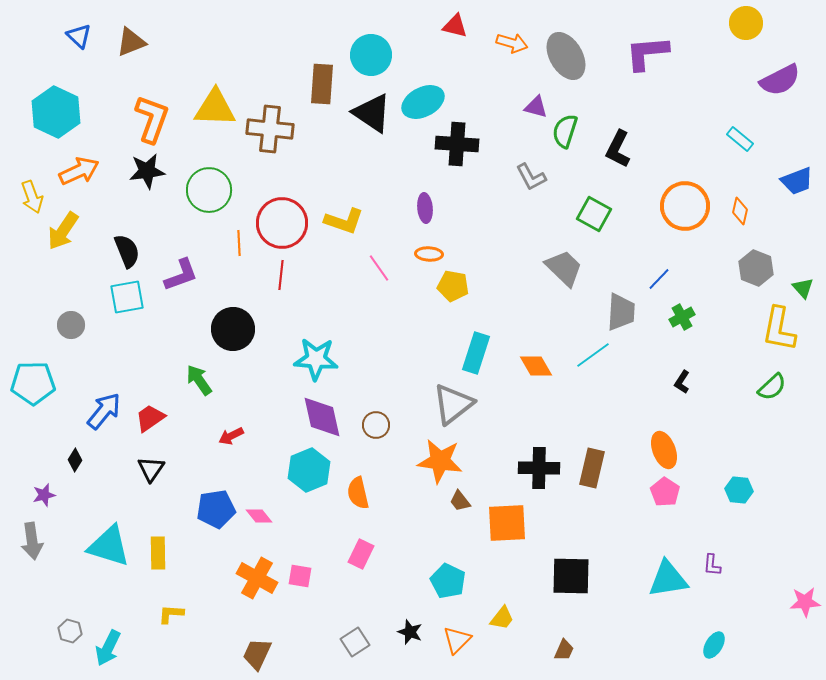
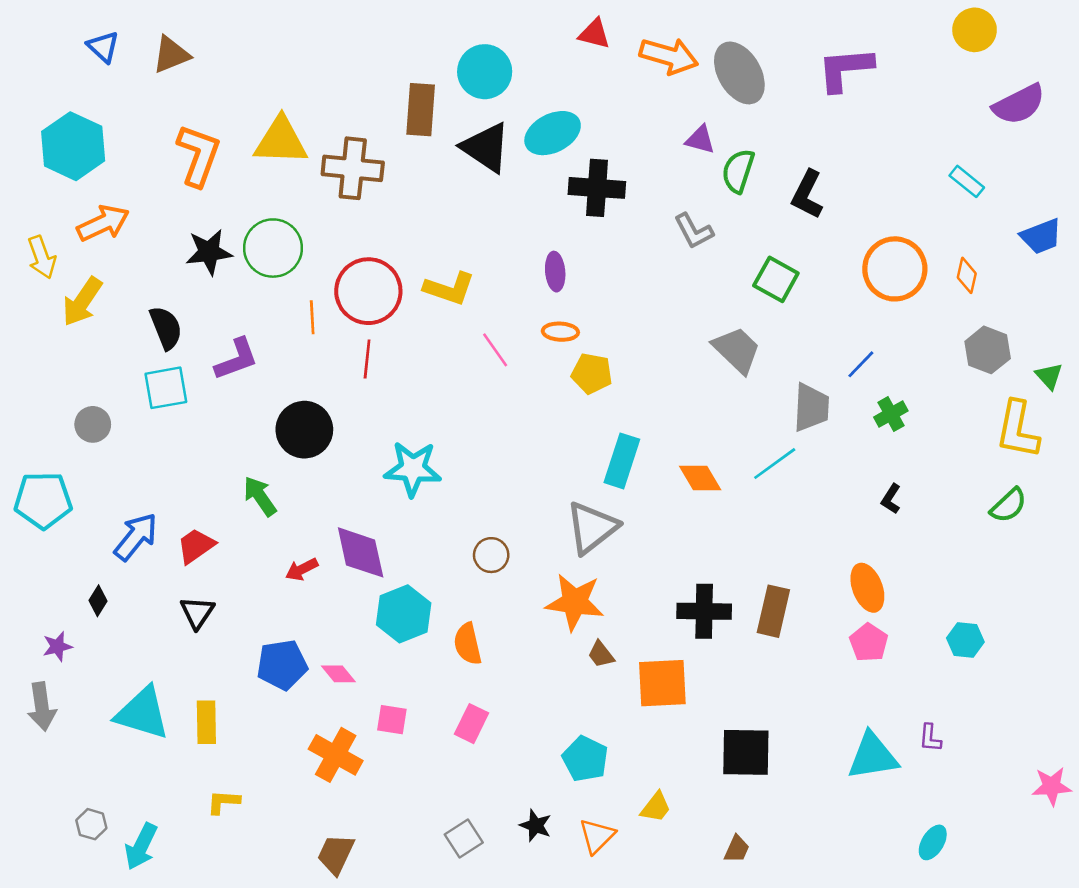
orange arrow: (512, 43) -> (669, 56), size x1.4
black star: (147, 171) -> (209, 252), moved
purple diamond: (322, 417) -> (361, 552), moved
pink square: (300, 576) -> (392, 720), moved

